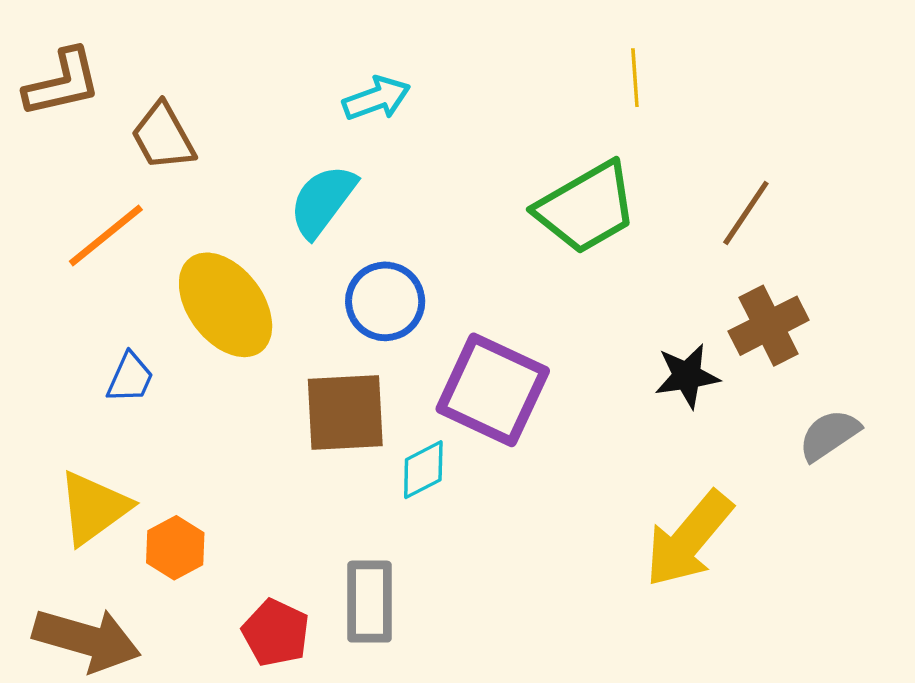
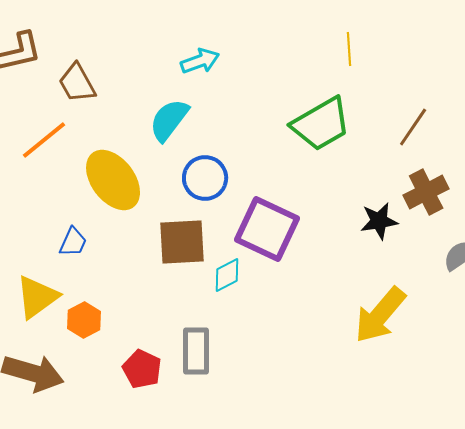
blue trapezoid: (130, 378) -> (73, 242), moved

